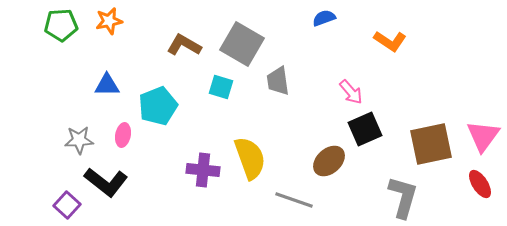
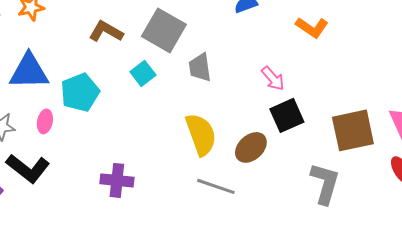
blue triangle: (107, 85) -> (29, 71), size x1.6
cyan square: (221, 87) -> (143, 73), turned 35
yellow semicircle: (250, 158) -> (201, 134), moved
purple cross: (203, 170) -> (117, 180), moved

